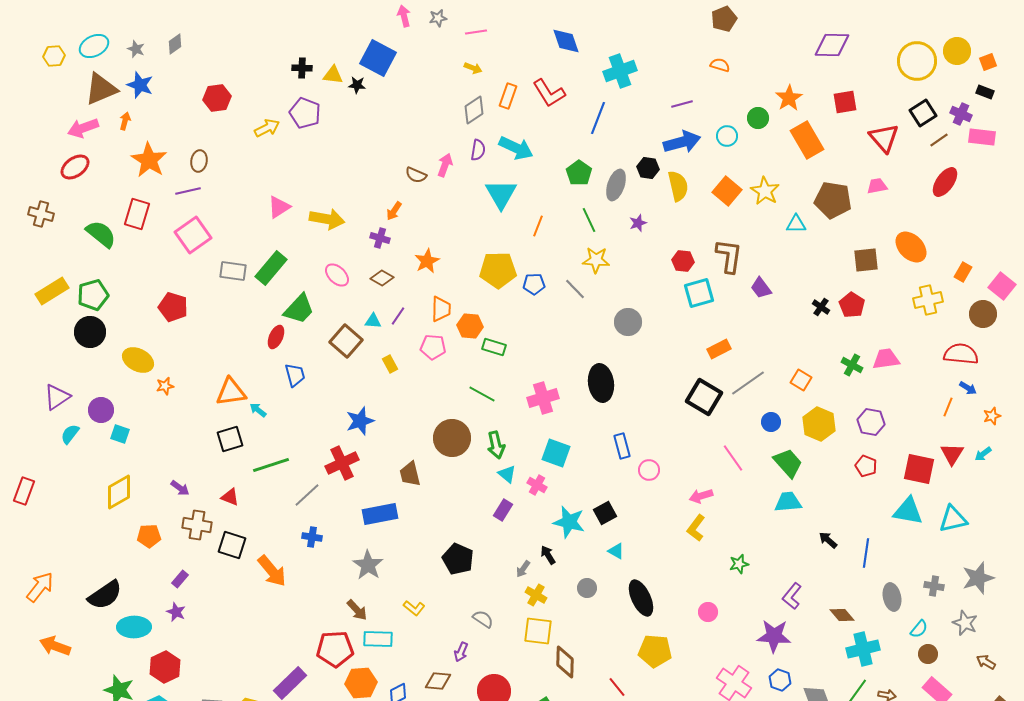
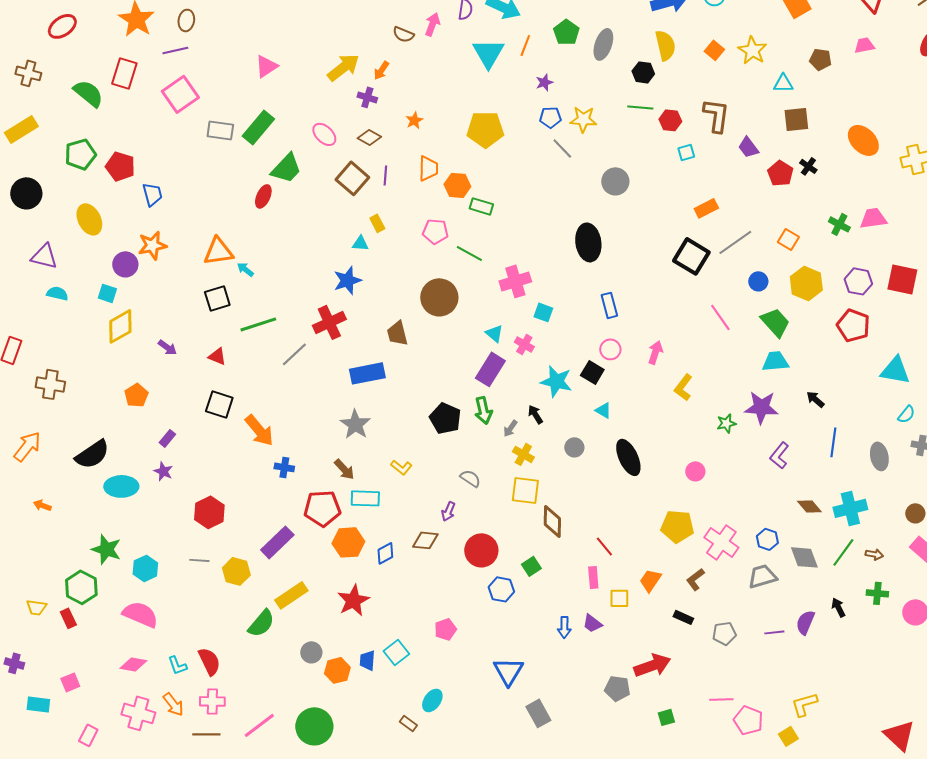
black hexagon: (648, 168) -> (643, 72), moved
orange square: (727, 191) -> (714, 50), size x0.7
brown pentagon: (833, 200) -> (820, 59), size x0.6
yellow arrow: (327, 219) -> (343, 67), moved, turned -48
green line: (589, 220) -> (640, 107), moved, turned -60
purple star: (638, 223) -> (544, 82), moved
orange line: (538, 226) -> (525, 45), moved
orange ellipse: (911, 247) -> (863, 140), moved
brown square: (866, 260) -> (796, 119), moved
orange star: (427, 261) -> (414, 120), size x0.7
blue pentagon: (534, 284) -> (550, 117), moved
yellow rectangle: (52, 291) -> (21, 129), moved
cyan square: (699, 293) -> (686, 152), size x0.6
red pentagon: (852, 305) -> (780, 173), moved
red pentagon: (173, 307) -> (120, 166), moved
purple line: (398, 316) -> (385, 175), turned -30
cyan triangle: (373, 321) -> (360, 243), moved
black circle: (90, 332) -> (26, 193), moved
brown square: (346, 341) -> (352, 178), moved
pink pentagon: (433, 347) -> (435, 231), moved
yellow ellipse: (138, 360) -> (89, 219), moved, turned 36
blue trapezoid: (295, 375) -> (152, 194), moved
orange star: (165, 386) -> (152, 245), size x1.6
purple triangle: (57, 397) -> (44, 256), turned 48
pink cross: (543, 398) -> (515, 281), moved
purple circle: (101, 410) -> (125, 264), moved
cyan semicircle: (70, 434) -> (57, 293), turned 65
green arrow: (496, 445) -> (483, 410), moved
cyan square: (556, 453) -> (543, 312), size x0.7
red pentagon: (866, 466) -> (853, 325), size x1.5
red square: (919, 469) -> (902, 279), moved
pink circle: (649, 470) -> (610, 349), moved
yellow diamond: (119, 492) -> (120, 326), moved
pink arrow: (701, 496) -> (655, 352), moved, turned 125
purple rectangle: (503, 510) -> (490, 369), size x1.5
black square: (605, 513) -> (592, 372), turned -30
brown cross: (197, 525) -> (50, 384), moved
orange pentagon: (149, 536) -> (136, 395), turned -30
blue cross: (312, 537) -> (284, 467), moved
blue line: (866, 553) -> (833, 442), moved
brown diamond: (842, 615) -> (809, 506), moved
cyan semicircle: (919, 629) -> (906, 414), moved
purple star: (774, 636) -> (761, 407), moved
orange arrow: (55, 646) -> (42, 505), size x0.6
yellow pentagon: (655, 651) -> (677, 526), moved
red hexagon: (165, 667) -> (209, 512), moved

